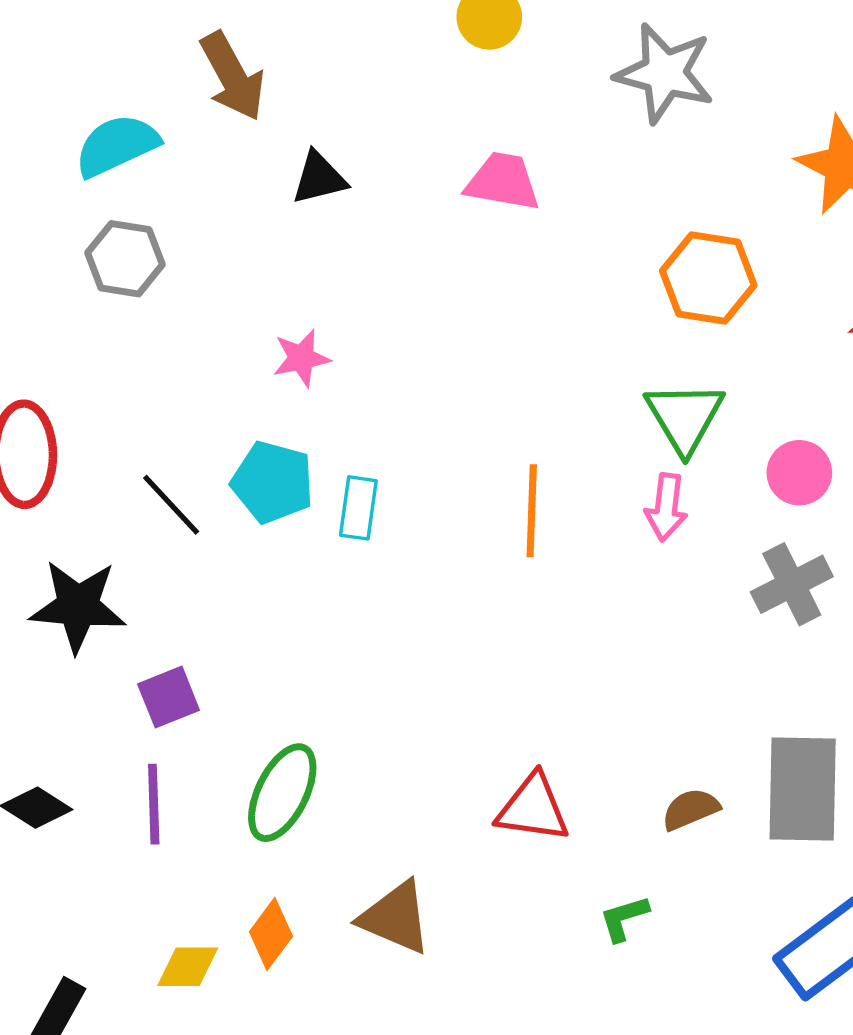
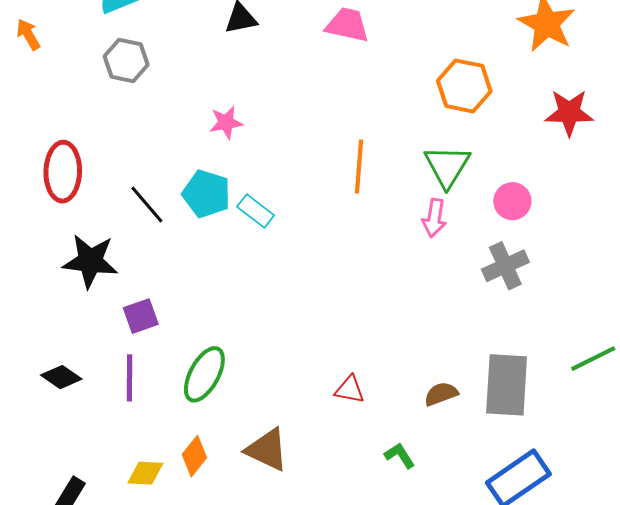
cyan rectangle: (358, 508) -> (256, 211), turned -63
orange line: (532, 511) -> (359, 166), moved
red triangle: (533, 808) -> (350, 389), size x0.7
green L-shape: (624, 918) -> (400, 456), turned 72

